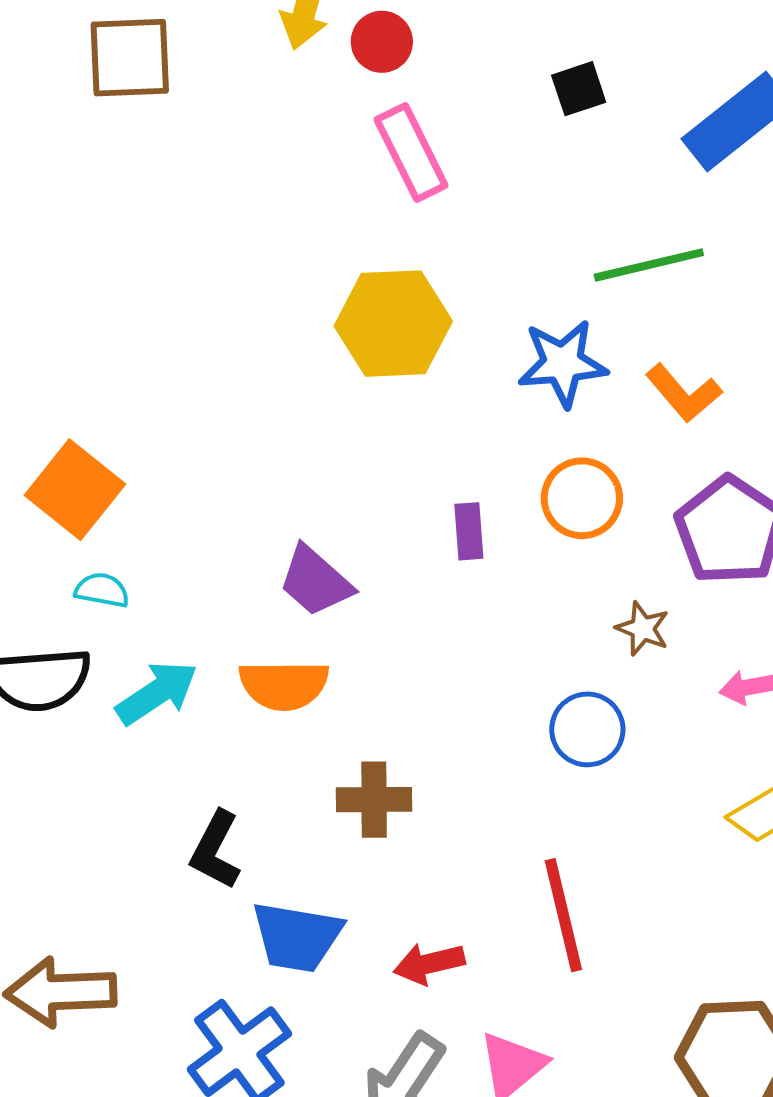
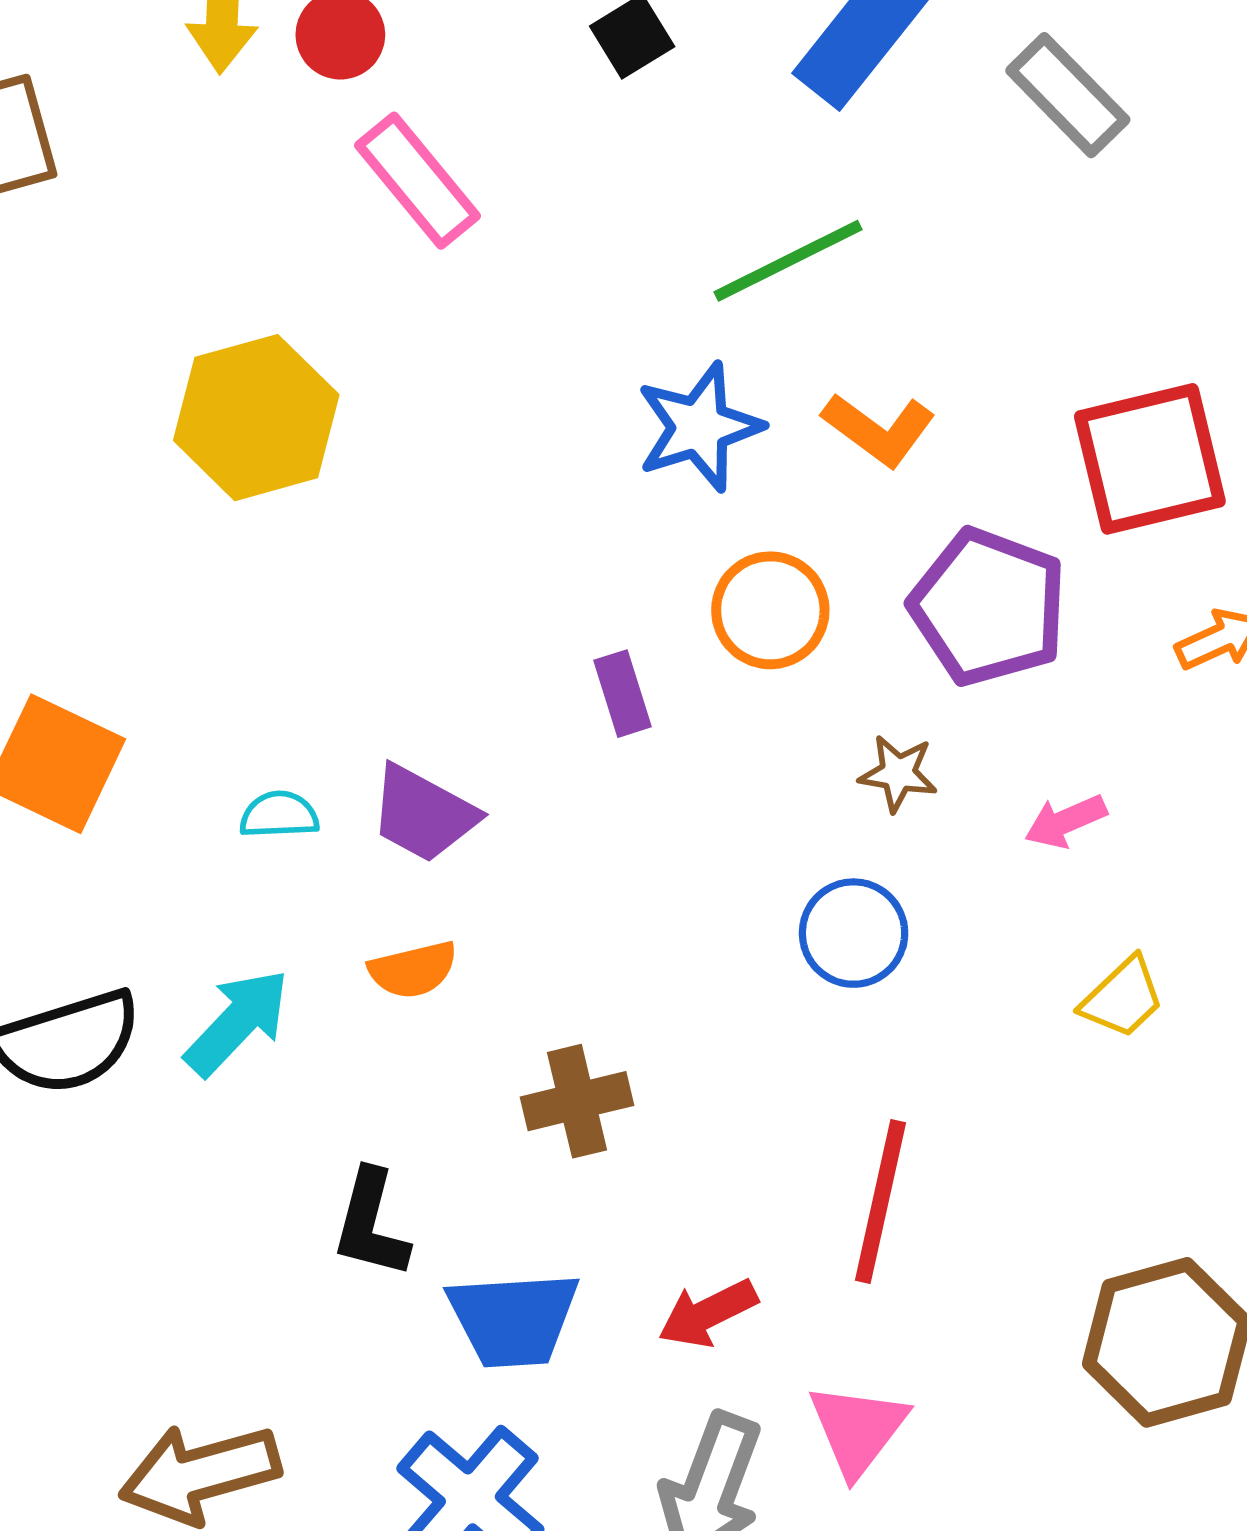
yellow hexagon: (393, 324) -> (256, 418), moved
cyan semicircle: (102, 590) -> (279, 815), moved
orange semicircle: (284, 685) -> (413, 970), size x0.7
red line: (563, 915) -> (881, 1202), turned 39

